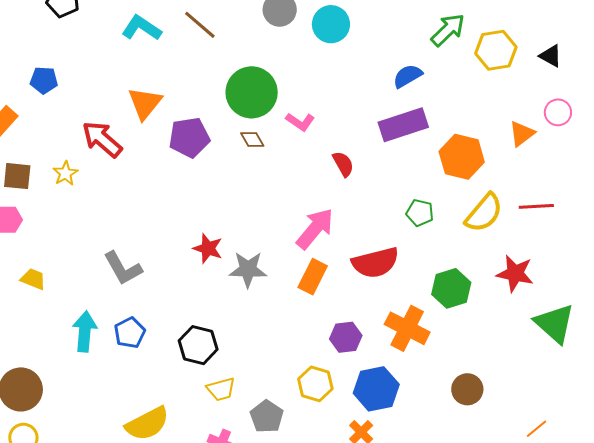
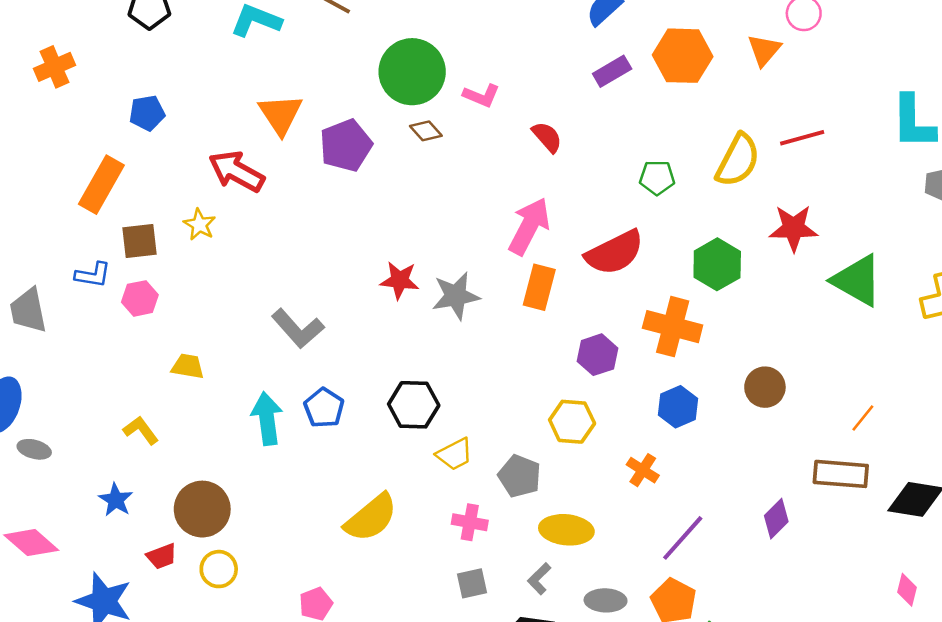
purple rectangle: (403, 125) -> (612, 71), size x0.6
orange hexagon: (462, 157) -> (683, 56), moved
blue hexagon: (376, 389) -> (678, 407), moved, size x0.7

